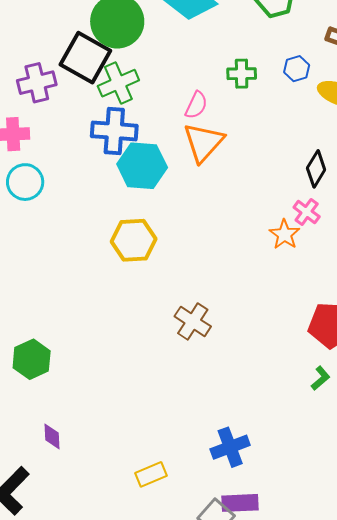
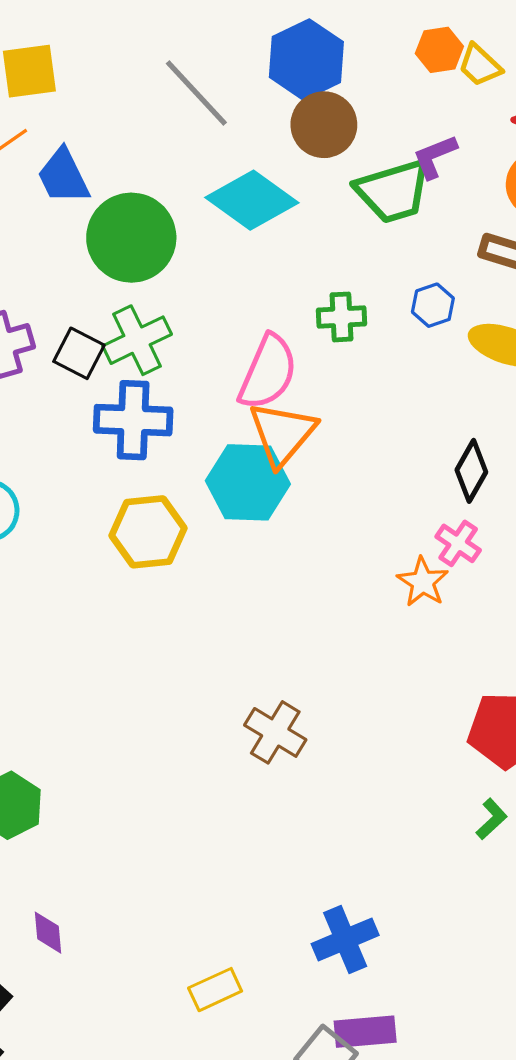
black square: (85, 58) -> (79, 353), moved, size x0.6
pink semicircle: (196, 105) -> (268, 372), size x1.6
cyan hexagon: (142, 166) -> (248, 482), moved
yellow hexagon: (134, 240) -> (148, 532), moved

